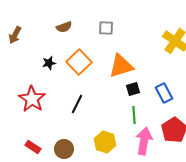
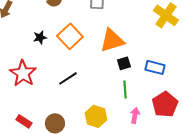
blue rectangle: (164, 93) -> (155, 67), turned -48
black line: (77, 104) -> (68, 78), turned 30
pink arrow: (144, 141) -> (135, 115), size x0.6

